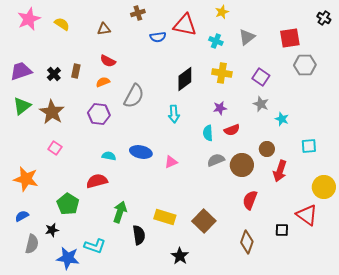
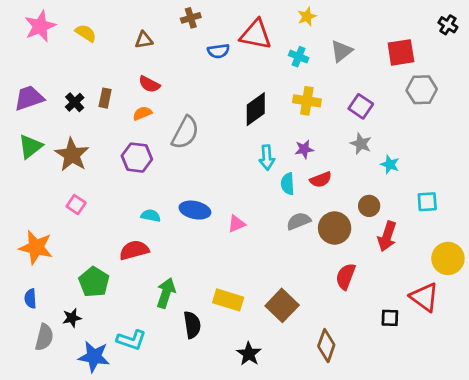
cyan arrow: (174, 114) -> (267, 158), moved
blue semicircle: (22, 216) -> (30, 299), turned -64
brown diamond: (247, 242) -> (326, 346), moved

